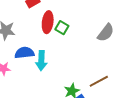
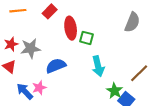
green square: (62, 28) -> (86, 38), moved
cyan arrow: (41, 61) -> (98, 66), moved

